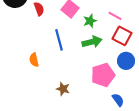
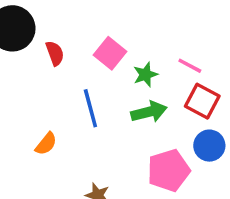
orange semicircle: (34, 60) -> (46, 144), turned -128

